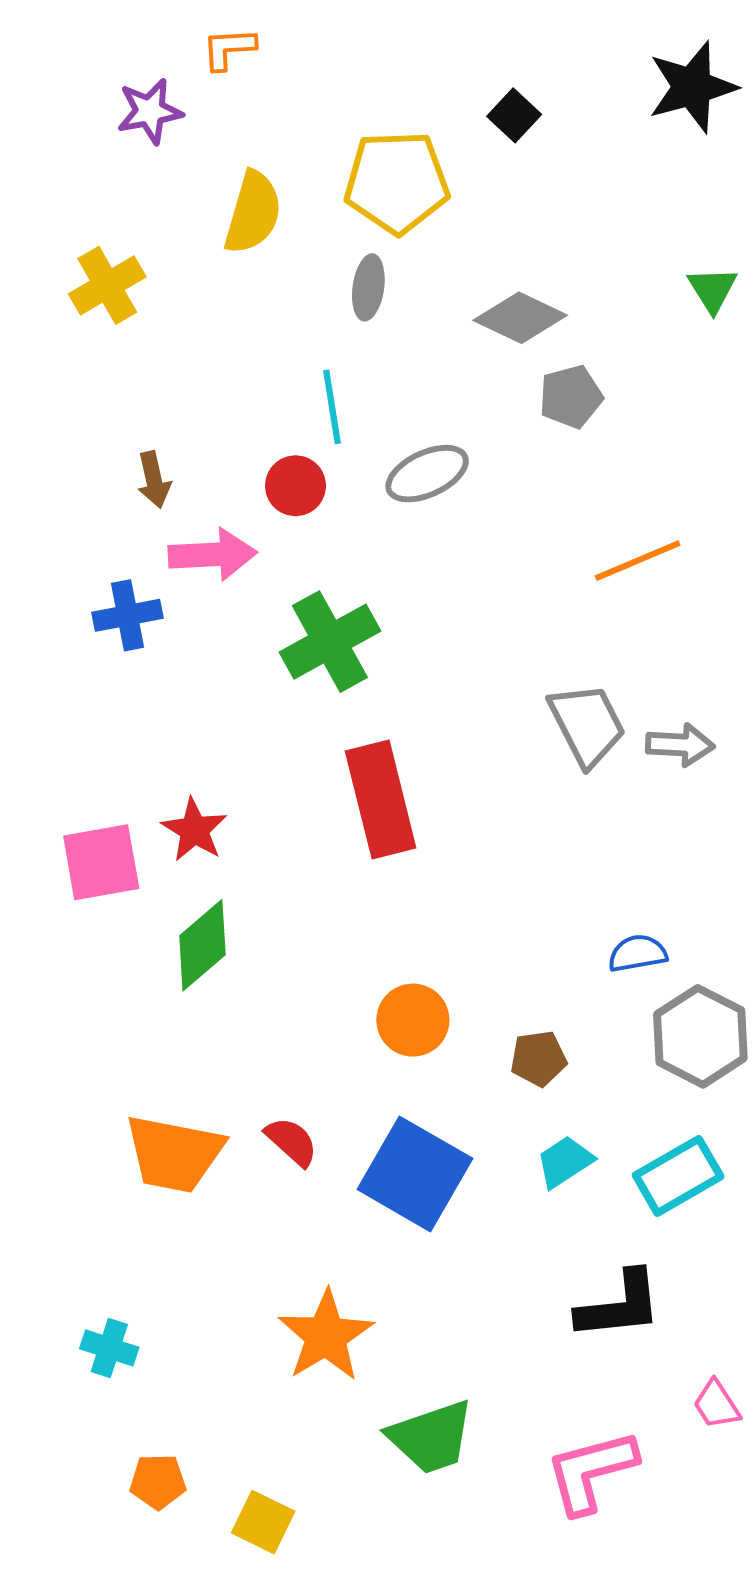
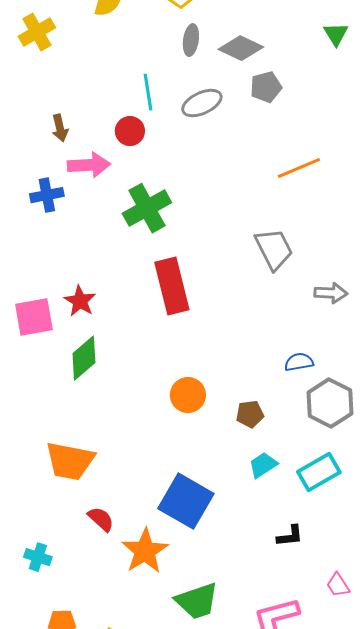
gray ellipse: (368, 287) -> (191, 40), moved
gray ellipse: (427, 474) -> (202, 103), moved
gray arrow: (680, 745) -> (331, 293), moved
red semicircle: (291, 1142) -> (101, 519), moved
blue square: (415, 1174) -> (186, 501), moved
black L-shape: (619, 1305) -> (290, 536), size x0.6

